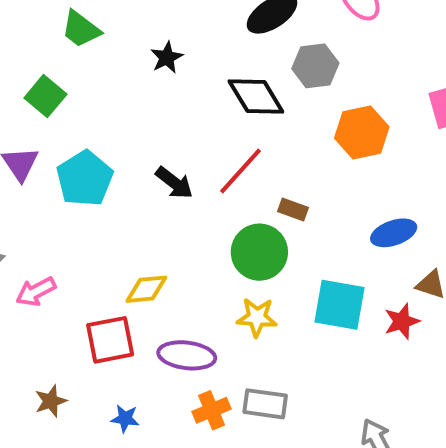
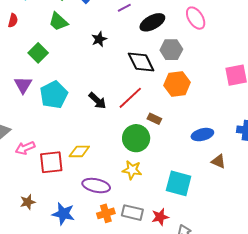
orange hexagon: (362, 133) -> (177, 84), moved
cyan square: (340, 305) -> (179, 183), moved
red star: (402, 321) -> (160, 217), moved
red square: (110, 340) -> (51, 162), moved
blue star: (125, 419) -> (63, 214), size x1.6

